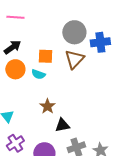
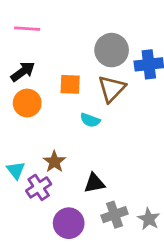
cyan semicircle: (38, 74) -> (90, 120), moved
brown star: (47, 106) -> (54, 162), moved
purple cross: (15, 143) -> (39, 187), moved

